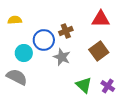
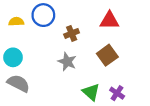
blue circle: (44, 40) -> (43, 15), moved
cyan circle: (24, 53) -> (13, 57), moved

